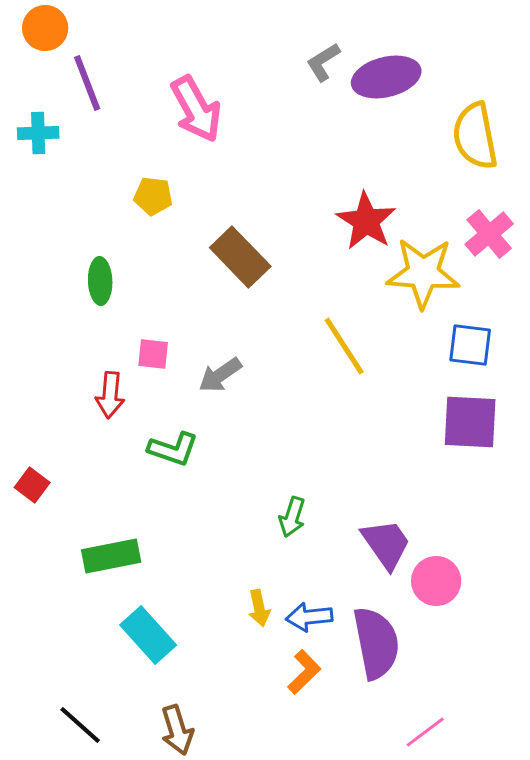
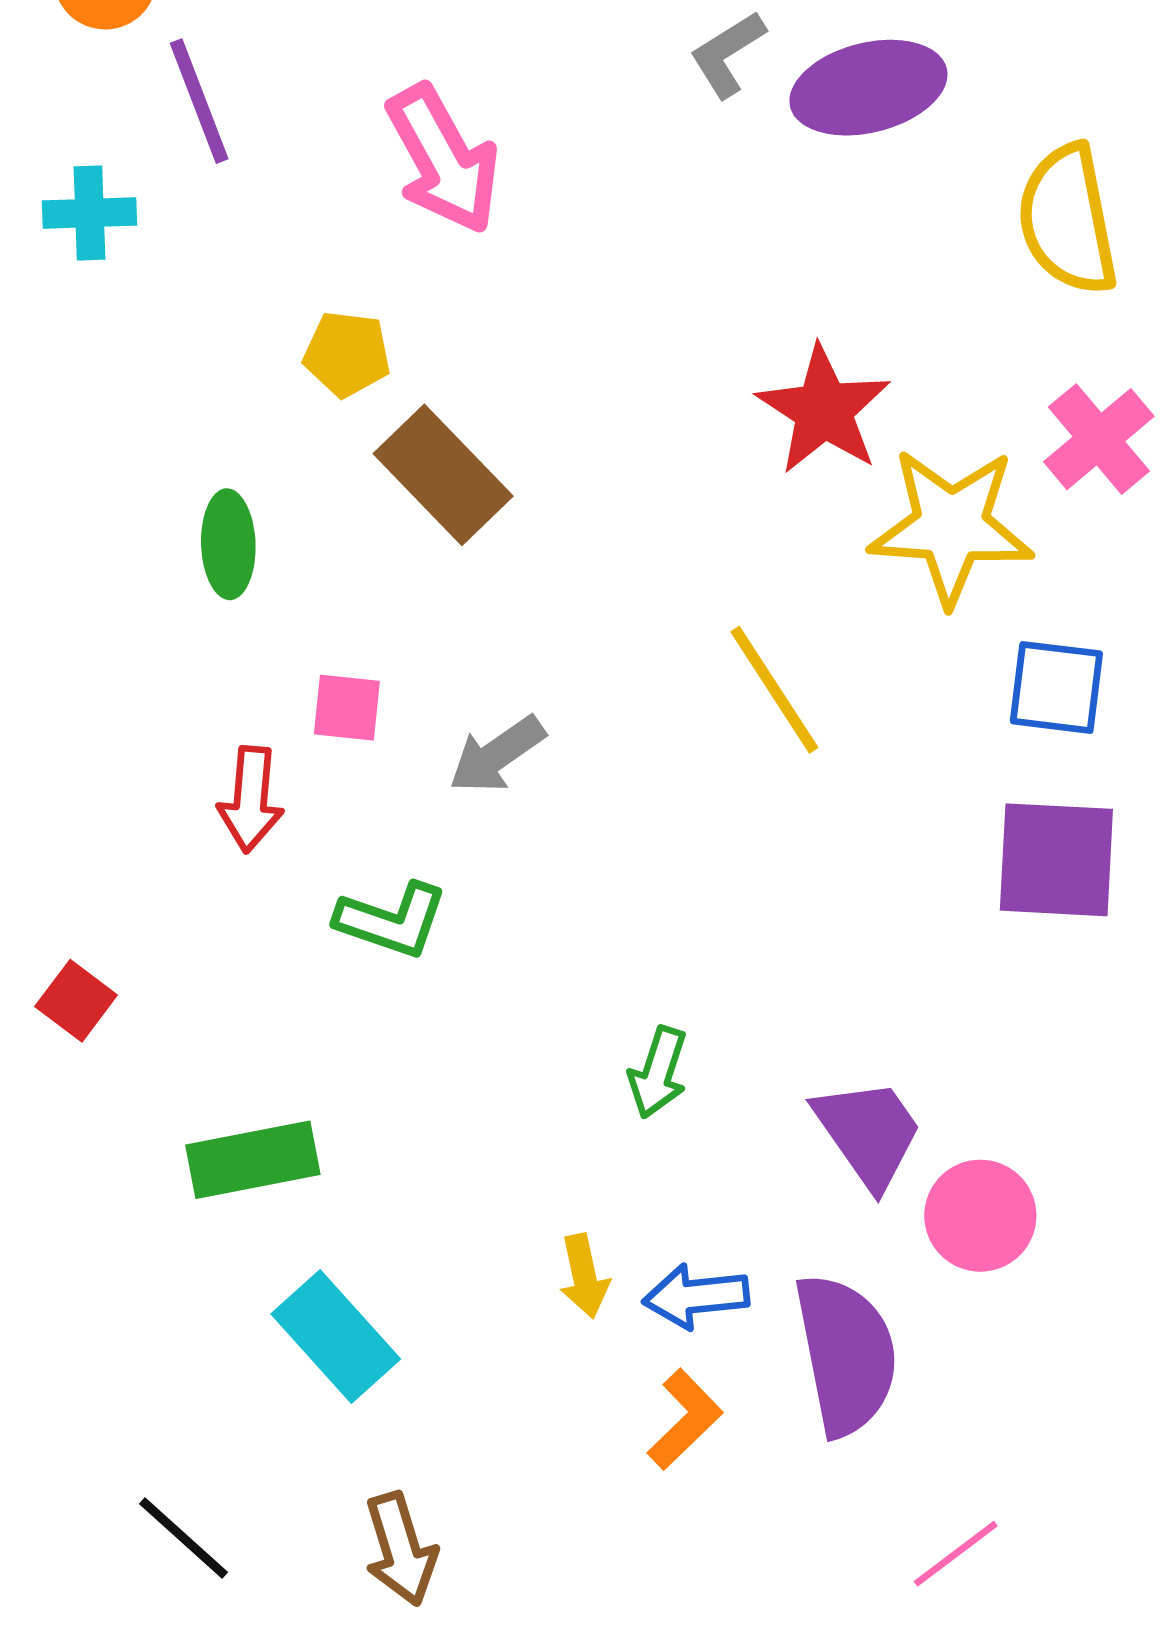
brown rectangle: (240, 257) -> (443, 475), moved

